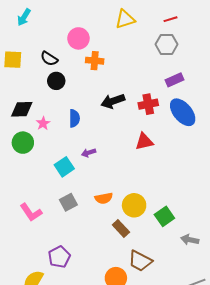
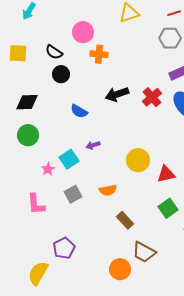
red cross: (148, 104) -> (152, 97), turned -30
blue semicircle: (74, 118) -> (79, 111), turned 120
pink star: (43, 123) -> (48, 169), moved
red triangle: (144, 142) -> (166, 174), moved
yellow circle: (134, 205) -> (138, 160), moved
pink L-shape: (31, 212) -> (36, 204), turned 30

